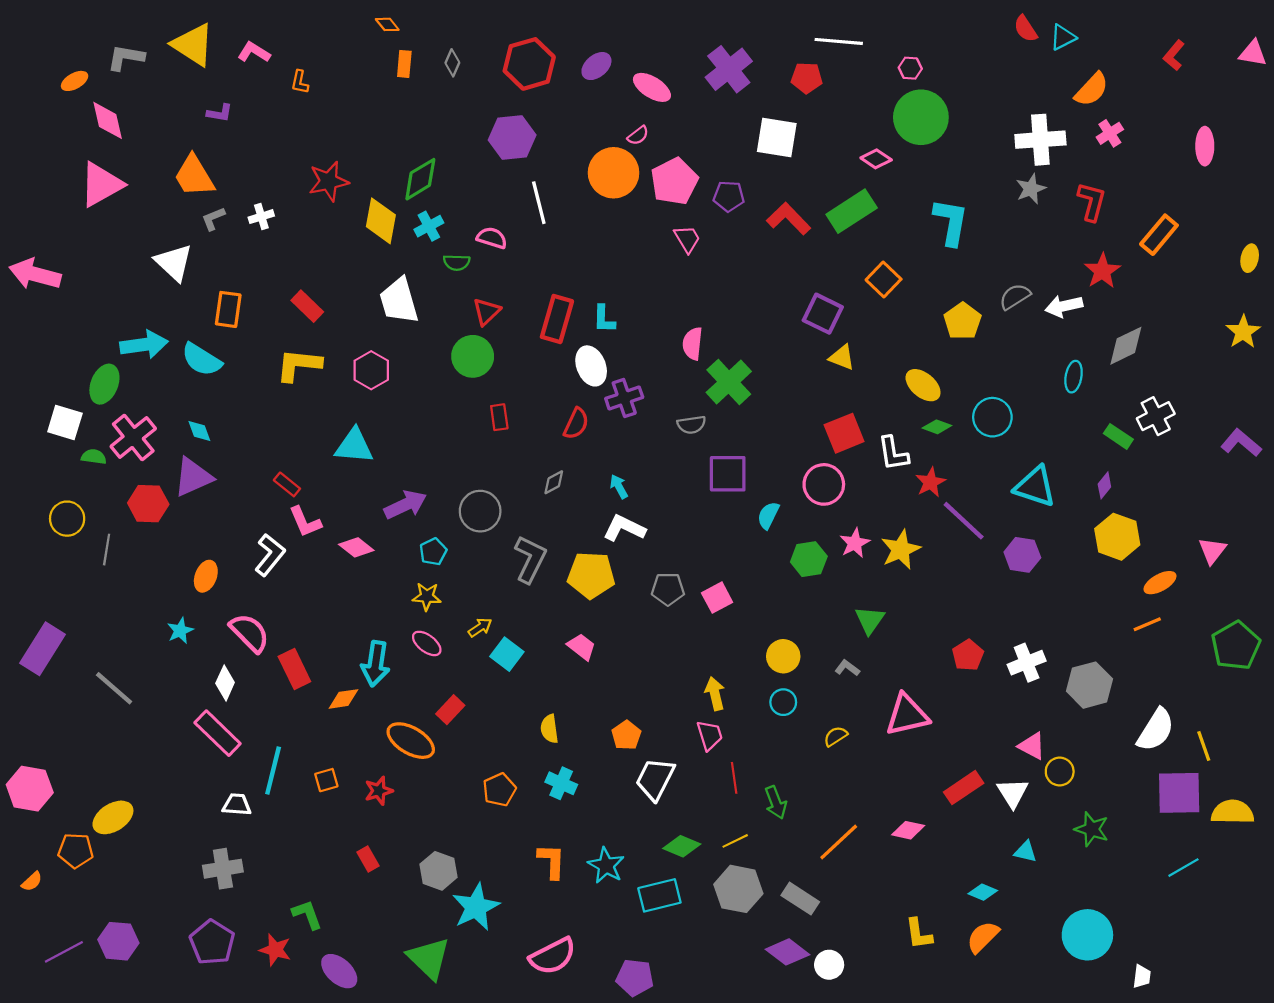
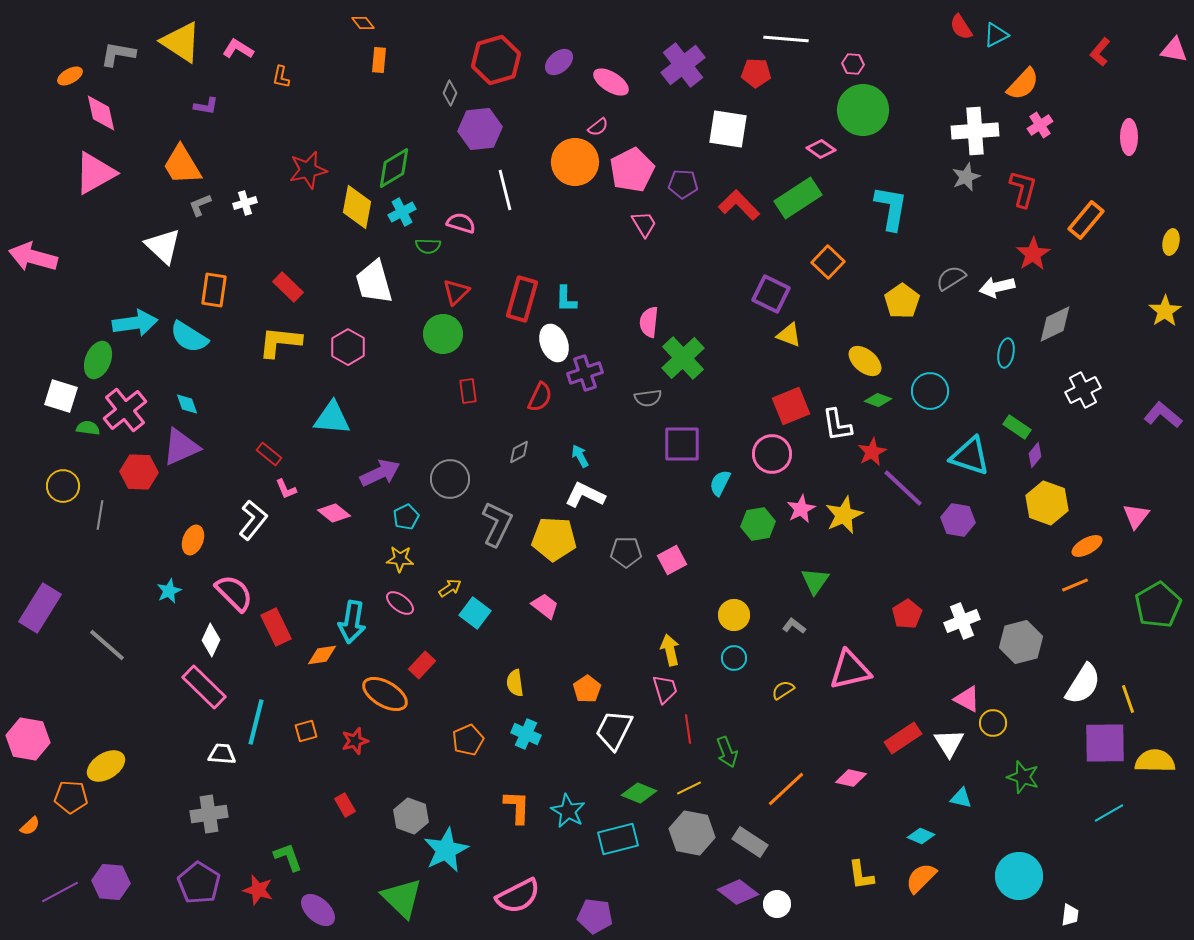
gray diamond: (452, 63) -> (450, 93), moved
green rectangle: (1118, 436) -> (1017, 427), moved
pink L-shape: (305, 522) -> (286, 489), size x0.7

